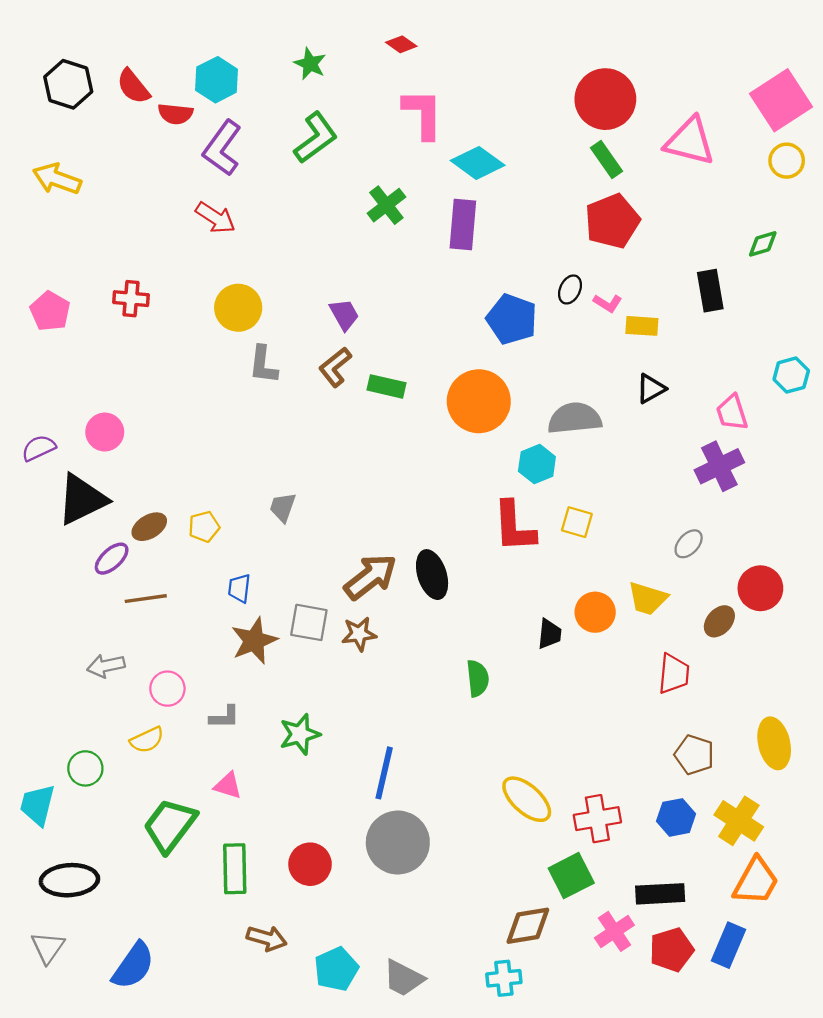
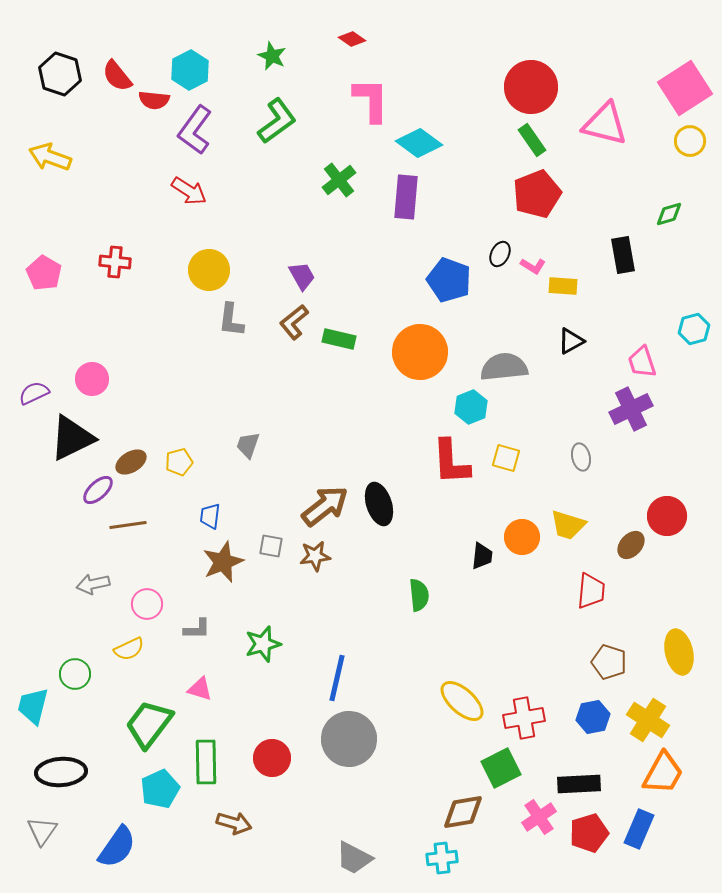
gray ellipse: (689, 544) -> (581, 457), moved, turned -56
gray square: (309, 622) -> (271, 546), size x0.7
cyan pentagon: (336, 969) -> (160, 789), moved

